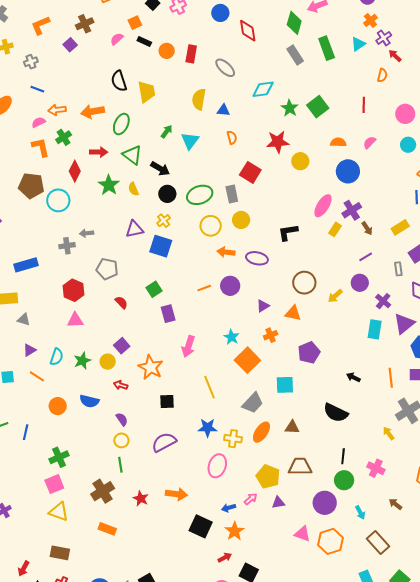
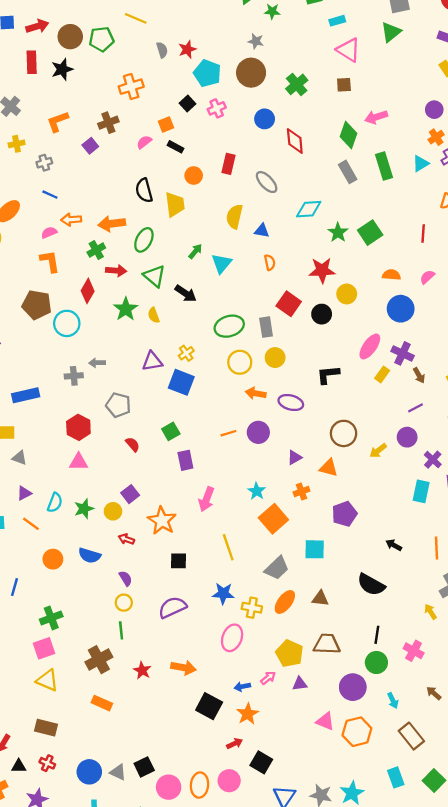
orange circle: (167, 51) -> (194, 176), moved
green cross: (64, 137) -> (96, 250), moved
black circle: (167, 194) -> (322, 314), moved
purple cross: (352, 210) -> (403, 353), turned -36

